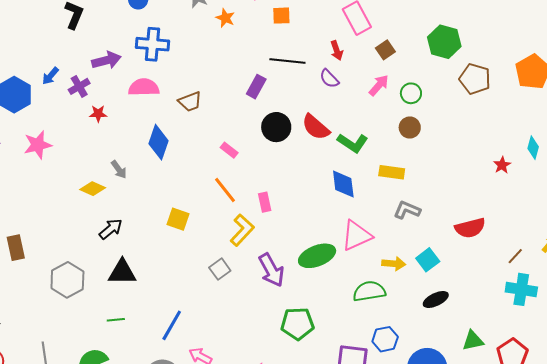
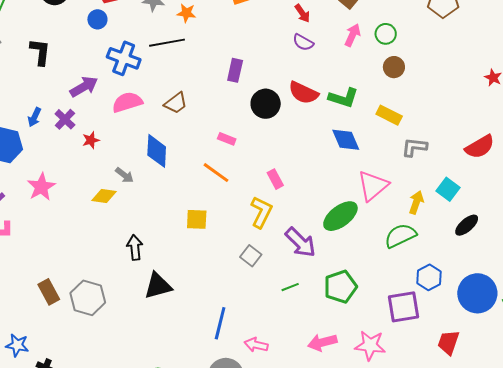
blue cross: (152, 44) -> (124, 58), turned 32
black line: (287, 61) -> (167, 43), moved
gray arrow: (119, 170) -> (125, 175), moved
yellow rectangle: (392, 172) -> (389, 115), turned 35
yellow diamond: (93, 189) -> (104, 196), moved
orange line: (225, 190) -> (216, 173), moved
black arrow: (111, 229) -> (135, 247), turned -40
yellow arrow: (394, 264) -> (416, 202), turned -60
gray hexagon: (67, 280) -> (88, 298), moved
green line: (116, 320) -> (290, 287), moved

